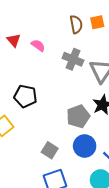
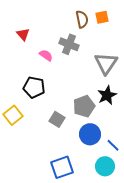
pink semicircle: (38, 45) -> (46, 55), moved
gray cross: (73, 59) -> (69, 44), moved
gray square: (50, 150) -> (57, 119), moved

